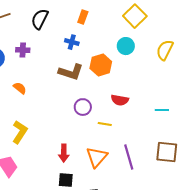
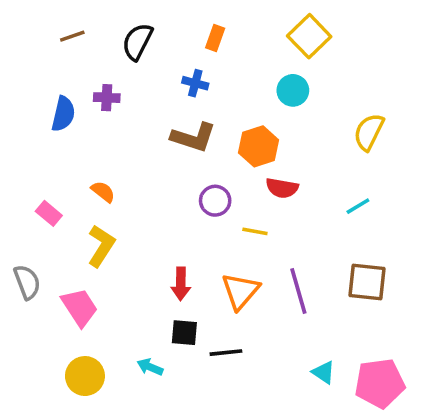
yellow semicircle: (165, 50) -> (369, 132), moved
orange hexagon: (101, 65) -> (259, 146), moved
orange semicircle: (20, 88) -> (103, 192), moved
cyan line: (162, 110) -> (358, 206), turned -32

